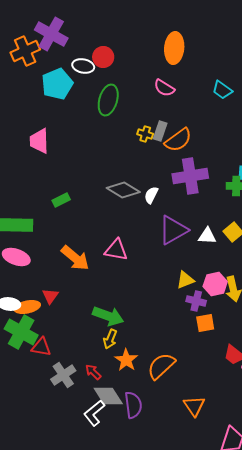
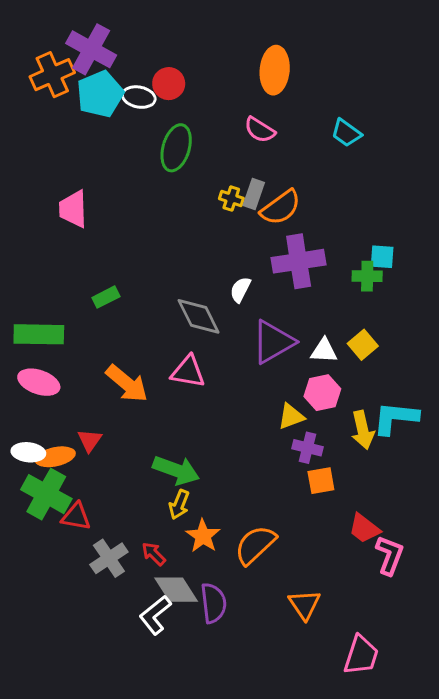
cyan pentagon: (57, 84) -> (100, 94), moved
gray diamond: (123, 190) -> (199, 316), moved, turned 32
pink hexagon: (215, 284) -> (322, 393), moved

